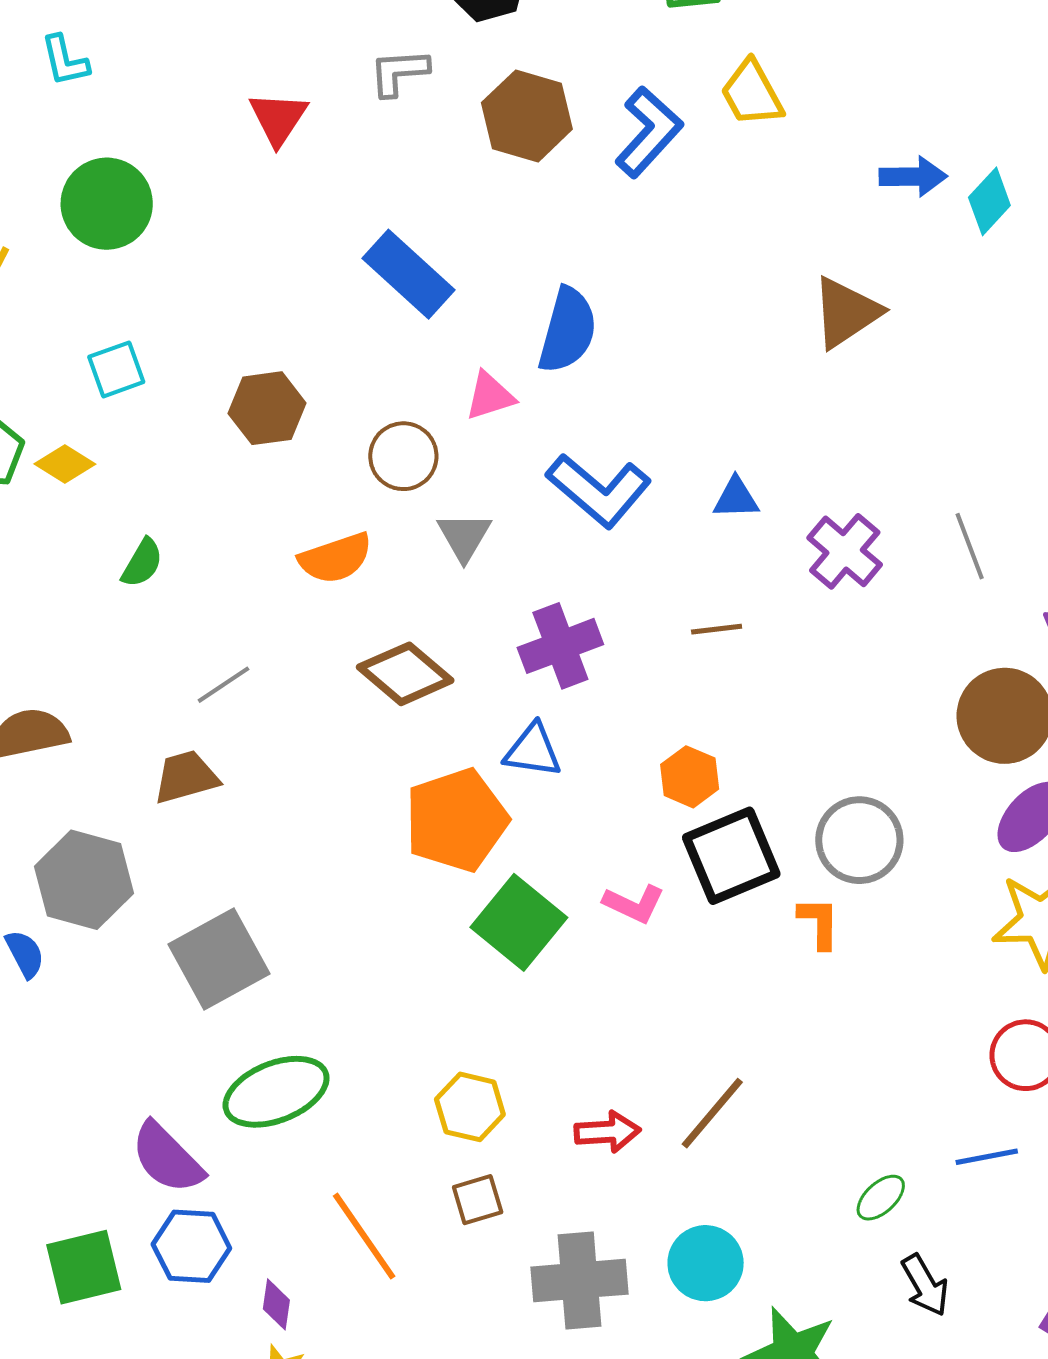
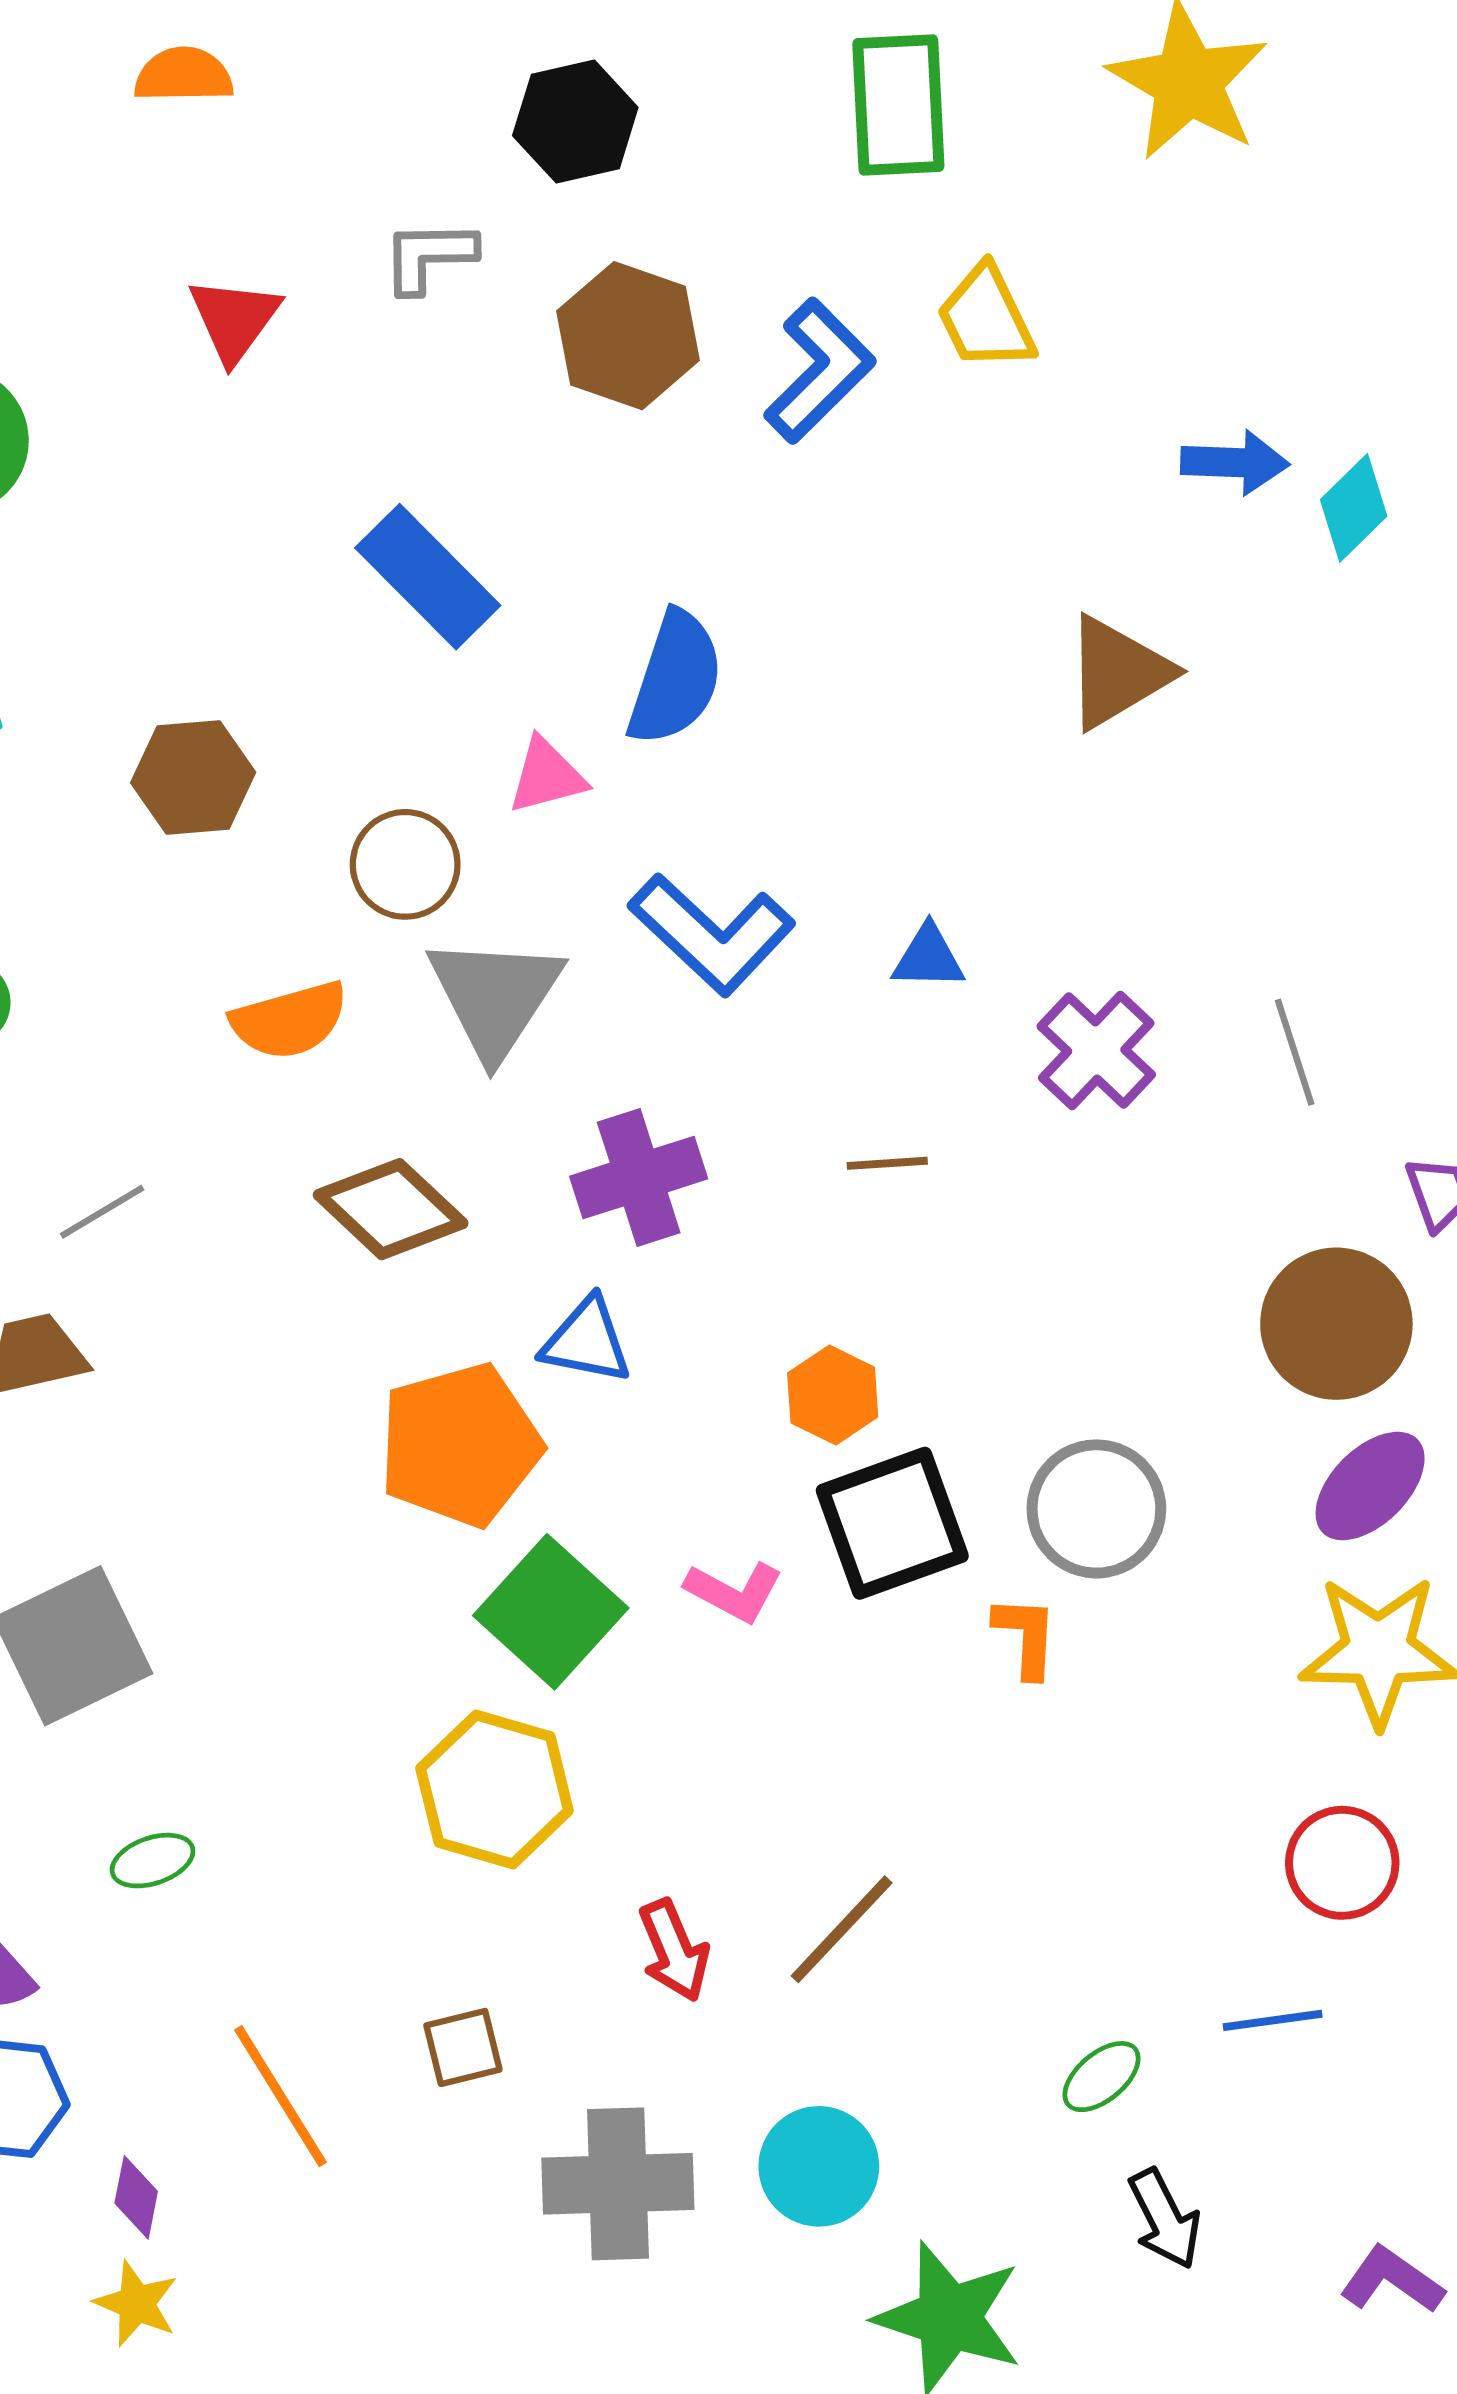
gray triangle: (464, 536) -> (495, 996), size x1.6
green ellipse: (276, 1092) -> (153, 1861), size x0.5
yellow hexagon: (470, 1107) -> (495, 1790), moved, size x1.4
red arrow: (607, 1132) -> (674, 1950), turned 68

